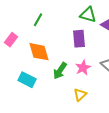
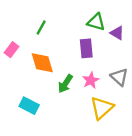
cyan rectangle: (27, 80) -> (29, 106), moved
yellow triangle: (80, 95) -> (102, 108), moved, size x1.6

